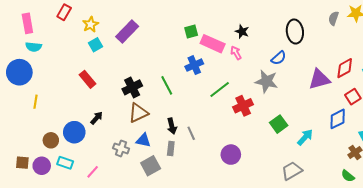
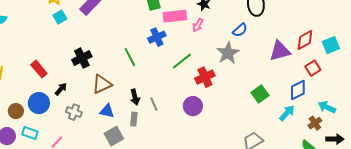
pink rectangle: (213, 44) -> (175, 16), turned -30
pink arrow: (236, 53) -> (198, 25), turned -120
red rectangle: (87, 79) -> (39, 69), moved
gray star: (266, 81) -> (228, 53), turned 30
black cross: (132, 87) -> (82, 58), moved
green square: (279, 124) -> (260, 94), moved
cyan arrow: (305, 137) -> (287, 113), moved
gray cross: (121, 148) -> (74, 112), moved
purple circle: (231, 155) -> (193, 106), moved

